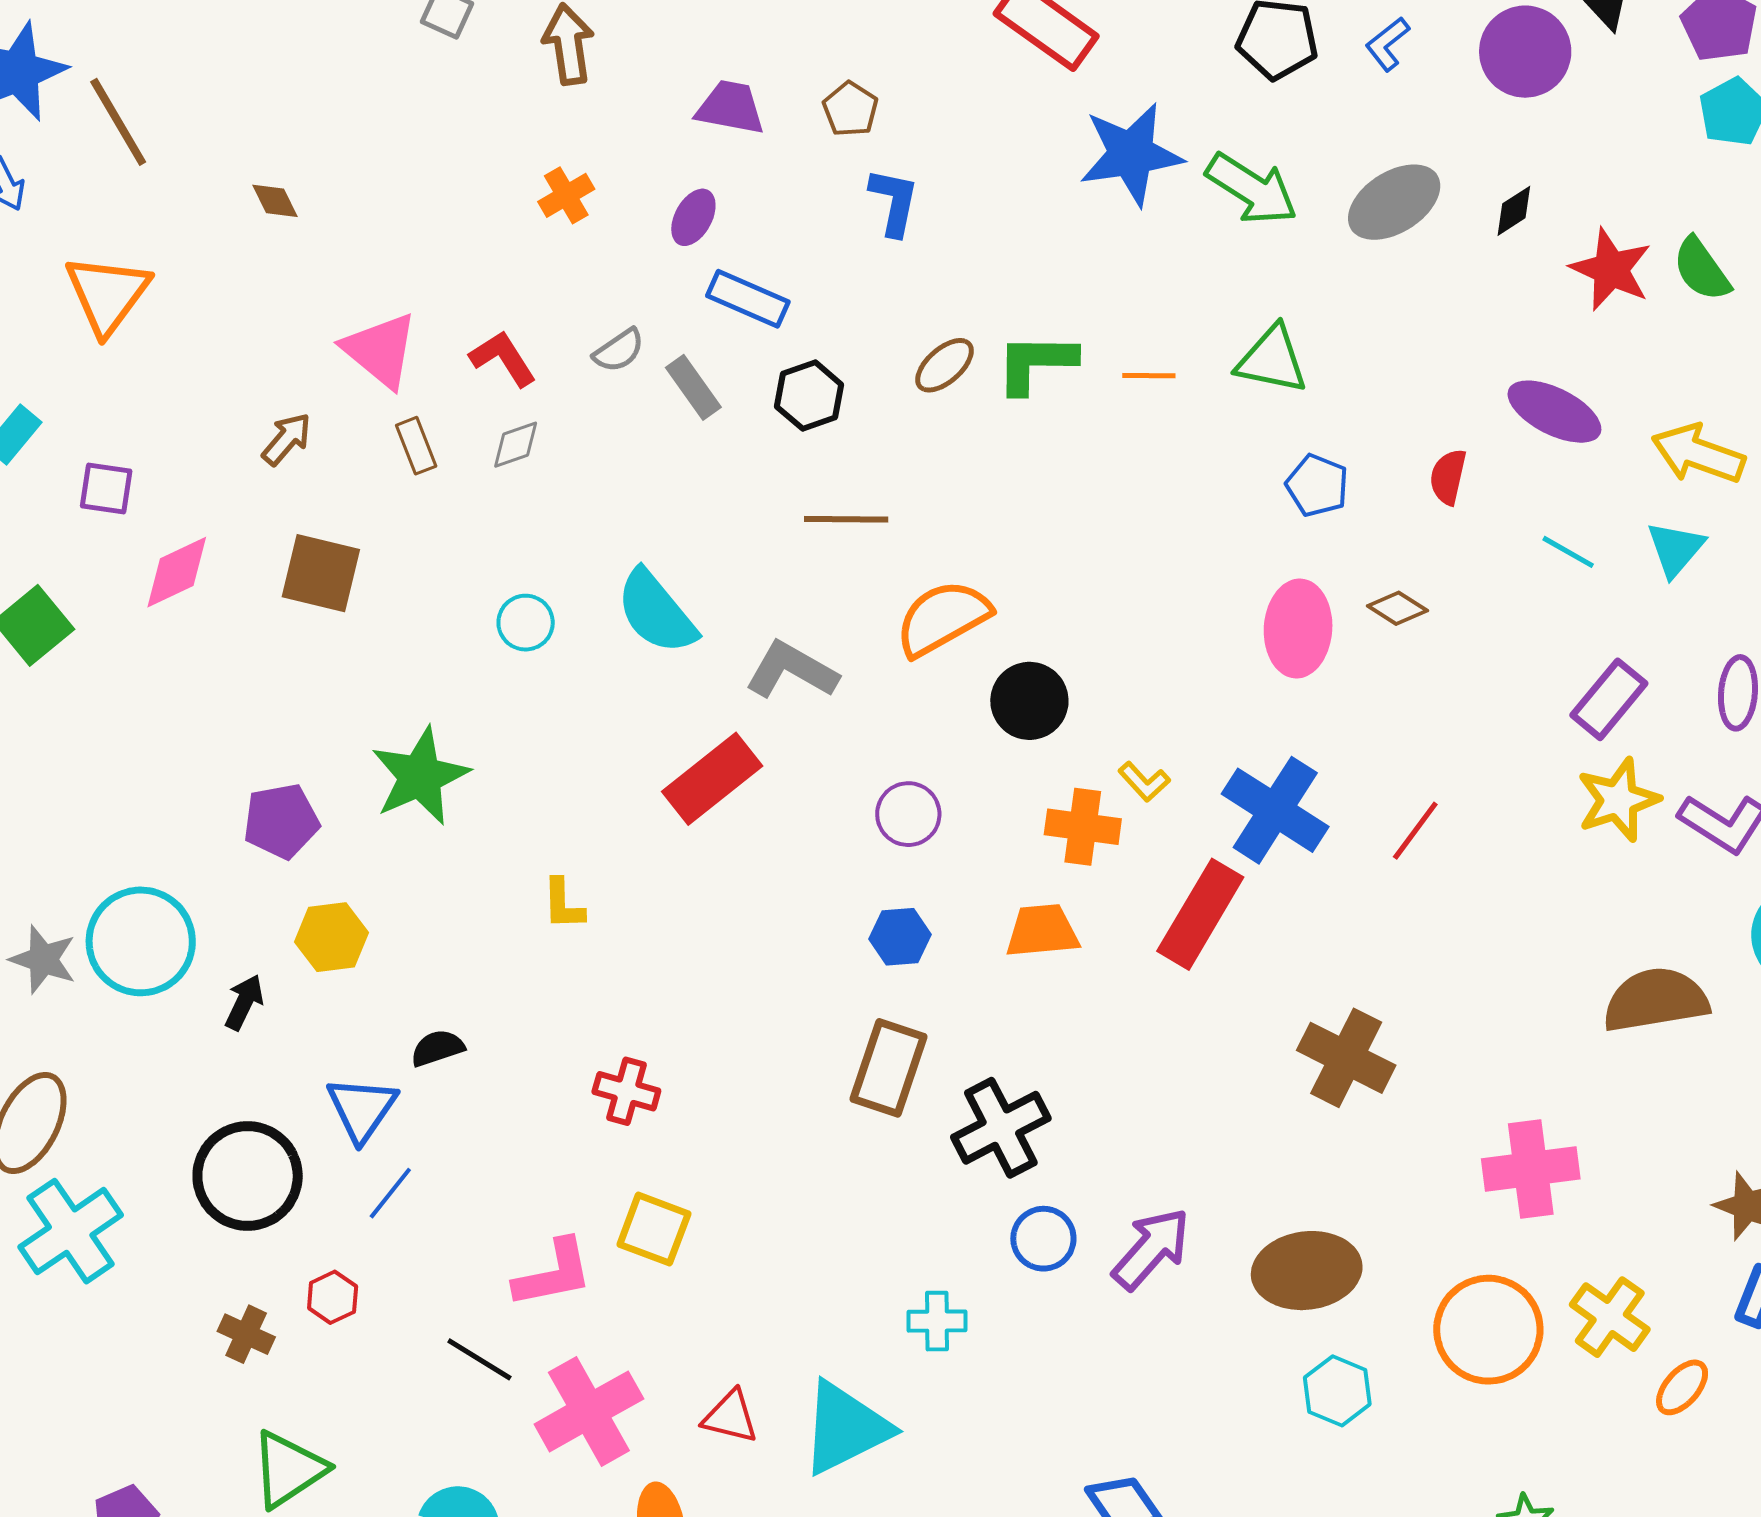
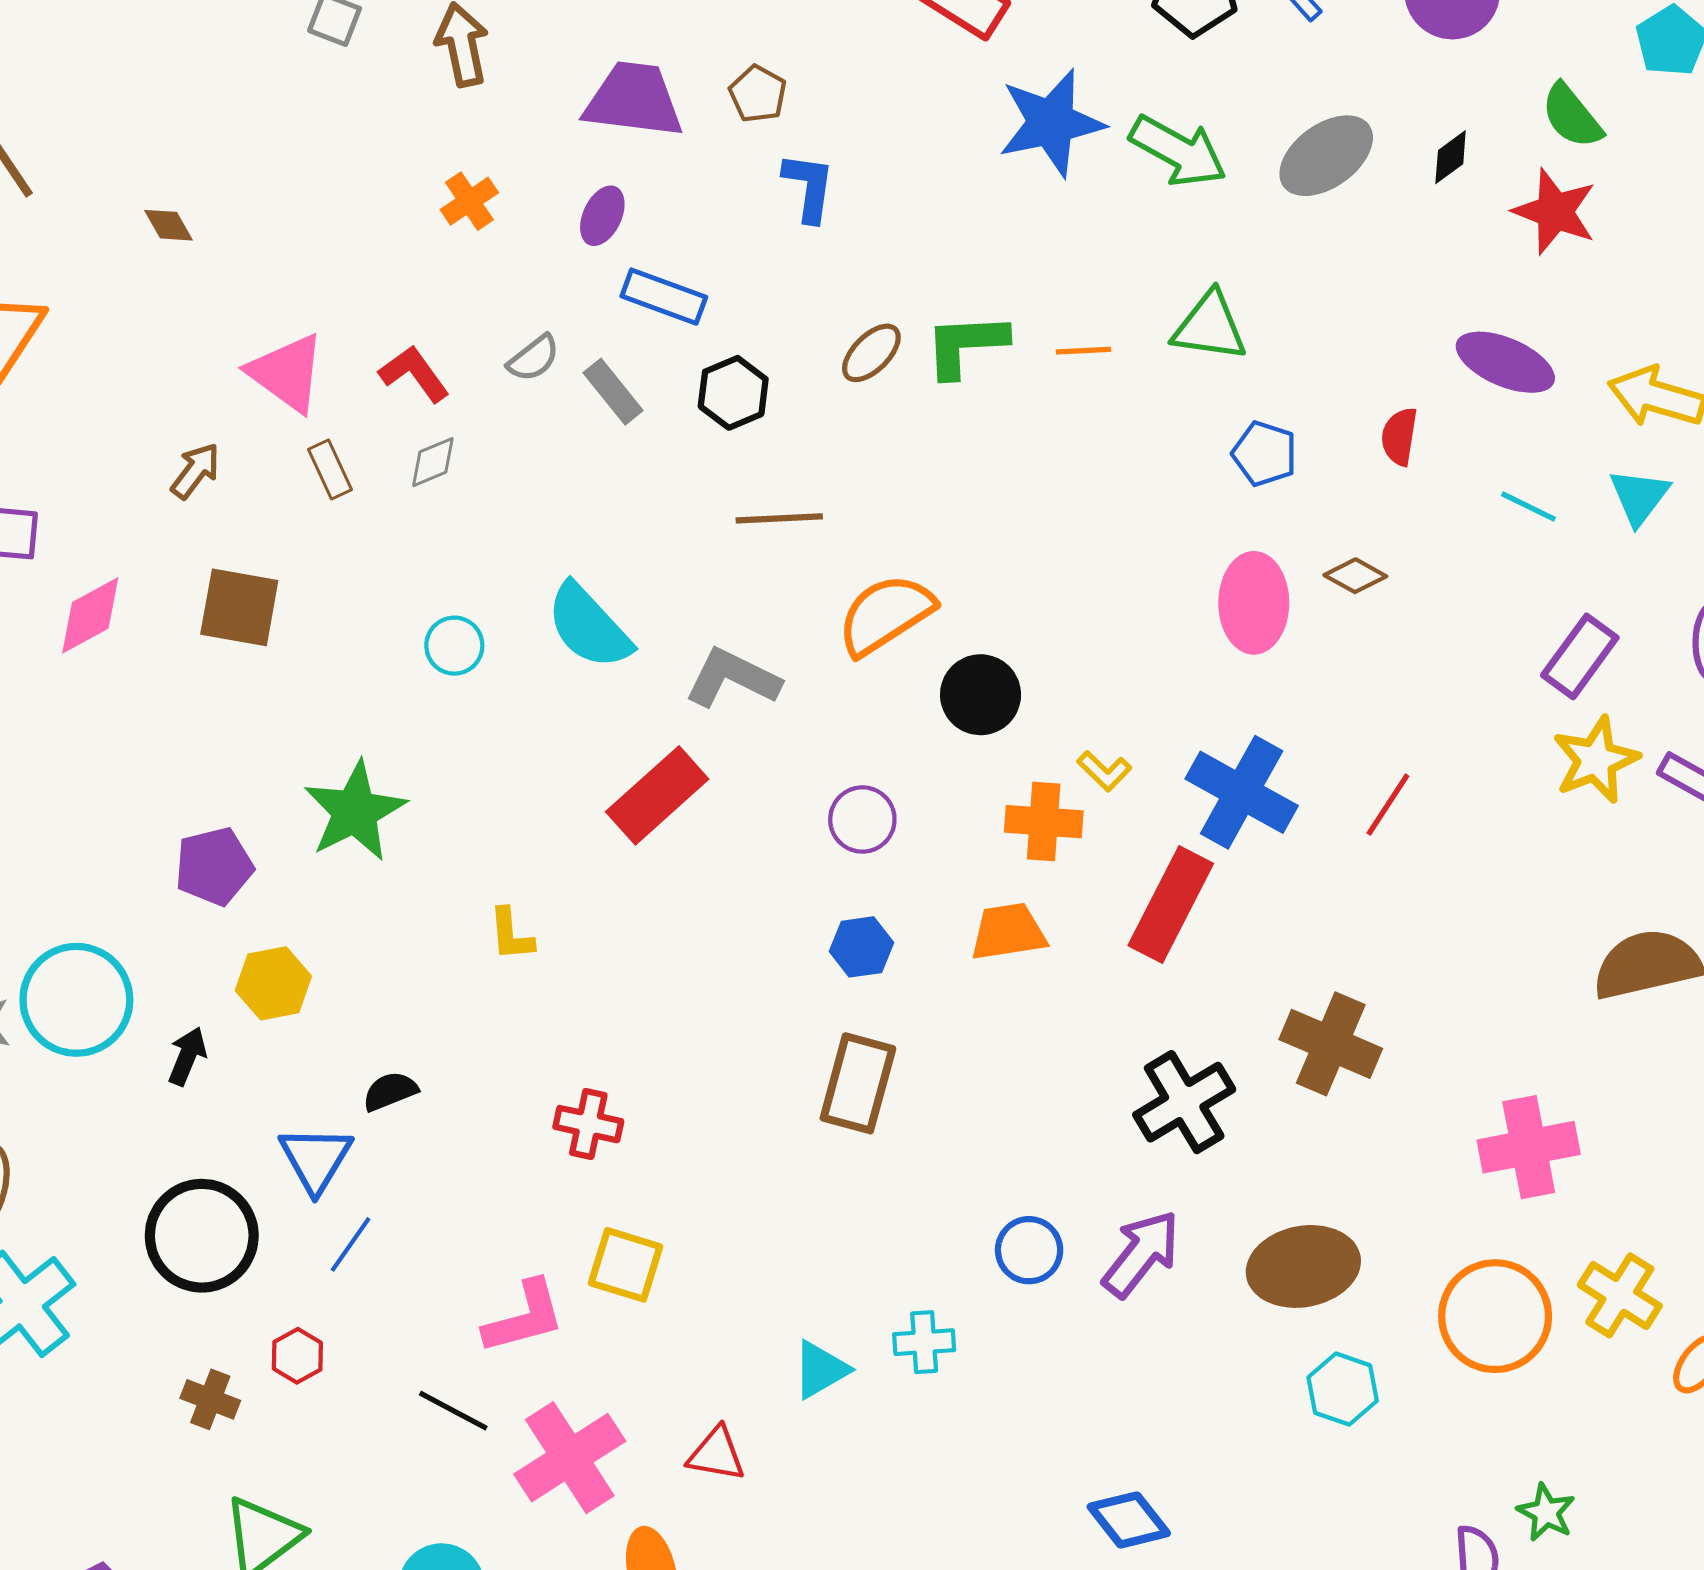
purple trapezoid: (730, 108) -> (634, 100), size x1.4
green semicircle: (1702, 269) -> (1572, 116), moved
black cross: (1001, 1128) -> (1184, 1102), moved
cyan triangle: (845, 1428) -> (821, 1370), moved, size x0.6

